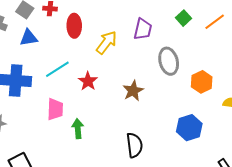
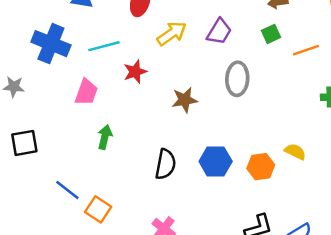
orange hexagon: (202, 82) -> (261, 167), moved
blue hexagon: (189, 128) -> (216, 161), moved
green arrow: (78, 129) -> (105, 137), moved

